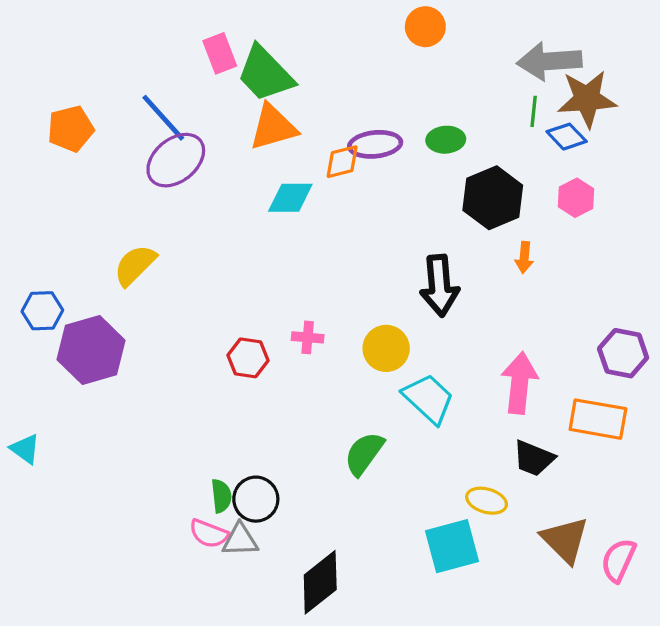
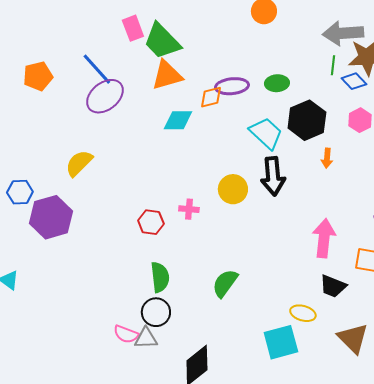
yellow circle: (386, 348) -> (233, 189), moved
cyan trapezoid: (428, 399) -> (266, 133), moved
green semicircle: (221, 496) -> (160, 277), moved, size x1.4

